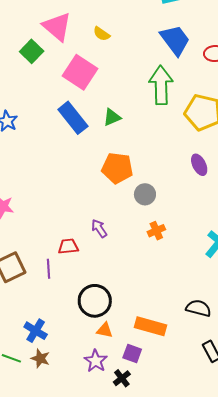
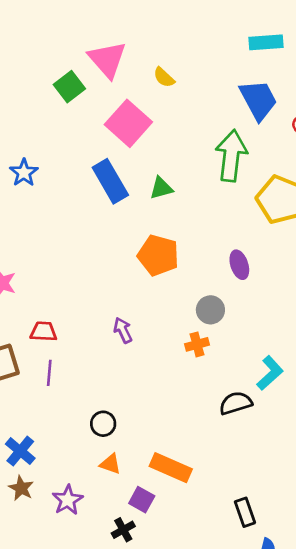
purple ellipse: (199, 165) -> (239, 265), moved
gray circle: (145, 194) -> (210, 310), moved
red trapezoid: (68, 246) -> (44, 332), moved
black circle: (95, 301) -> (103, 424), size x0.6
black semicircle: (198, 308) -> (236, 403), moved, turned -40
purple star: (96, 361) -> (68, 500), moved

